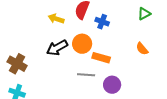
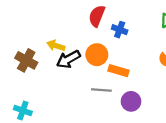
yellow arrow: (56, 19) -> (56, 46), moved
brown cross: (17, 64) -> (26, 60), moved

